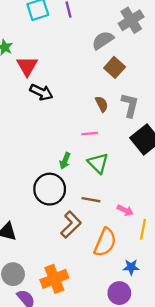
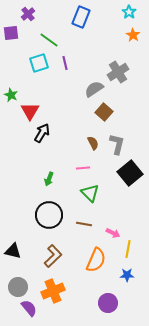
black arrow: (41, 92) -> (42, 133), turned -84
green arrow: (65, 161) -> (49, 179), moved
brown L-shape: (71, 225) -> (53, 256), moved
blue star: (131, 267) -> (127, 275), moved

